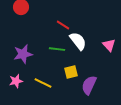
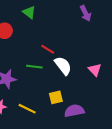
green line: (57, 49) -> (34, 67), moved
purple semicircle: (89, 85) -> (74, 111), turned 54

